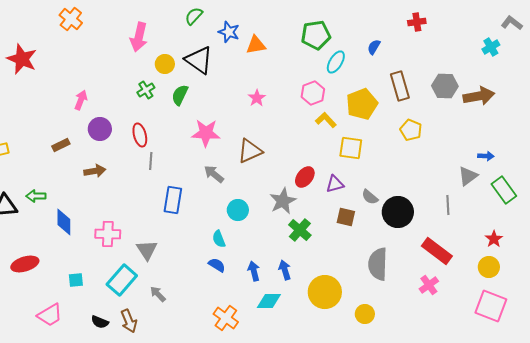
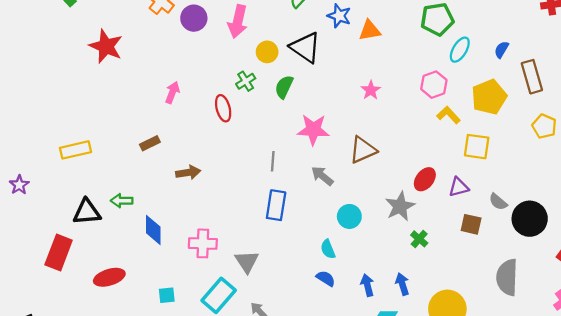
blue semicircle: (374, 47) -> (501, 50), moved
purple circle: (100, 129) -> (194, 18), moved
red ellipse: (140, 135) -> (223, 108), moved
gray line: (151, 161) -> (273, 161), moved
green cross: (300, 230) -> (419, 239), size x0.7

